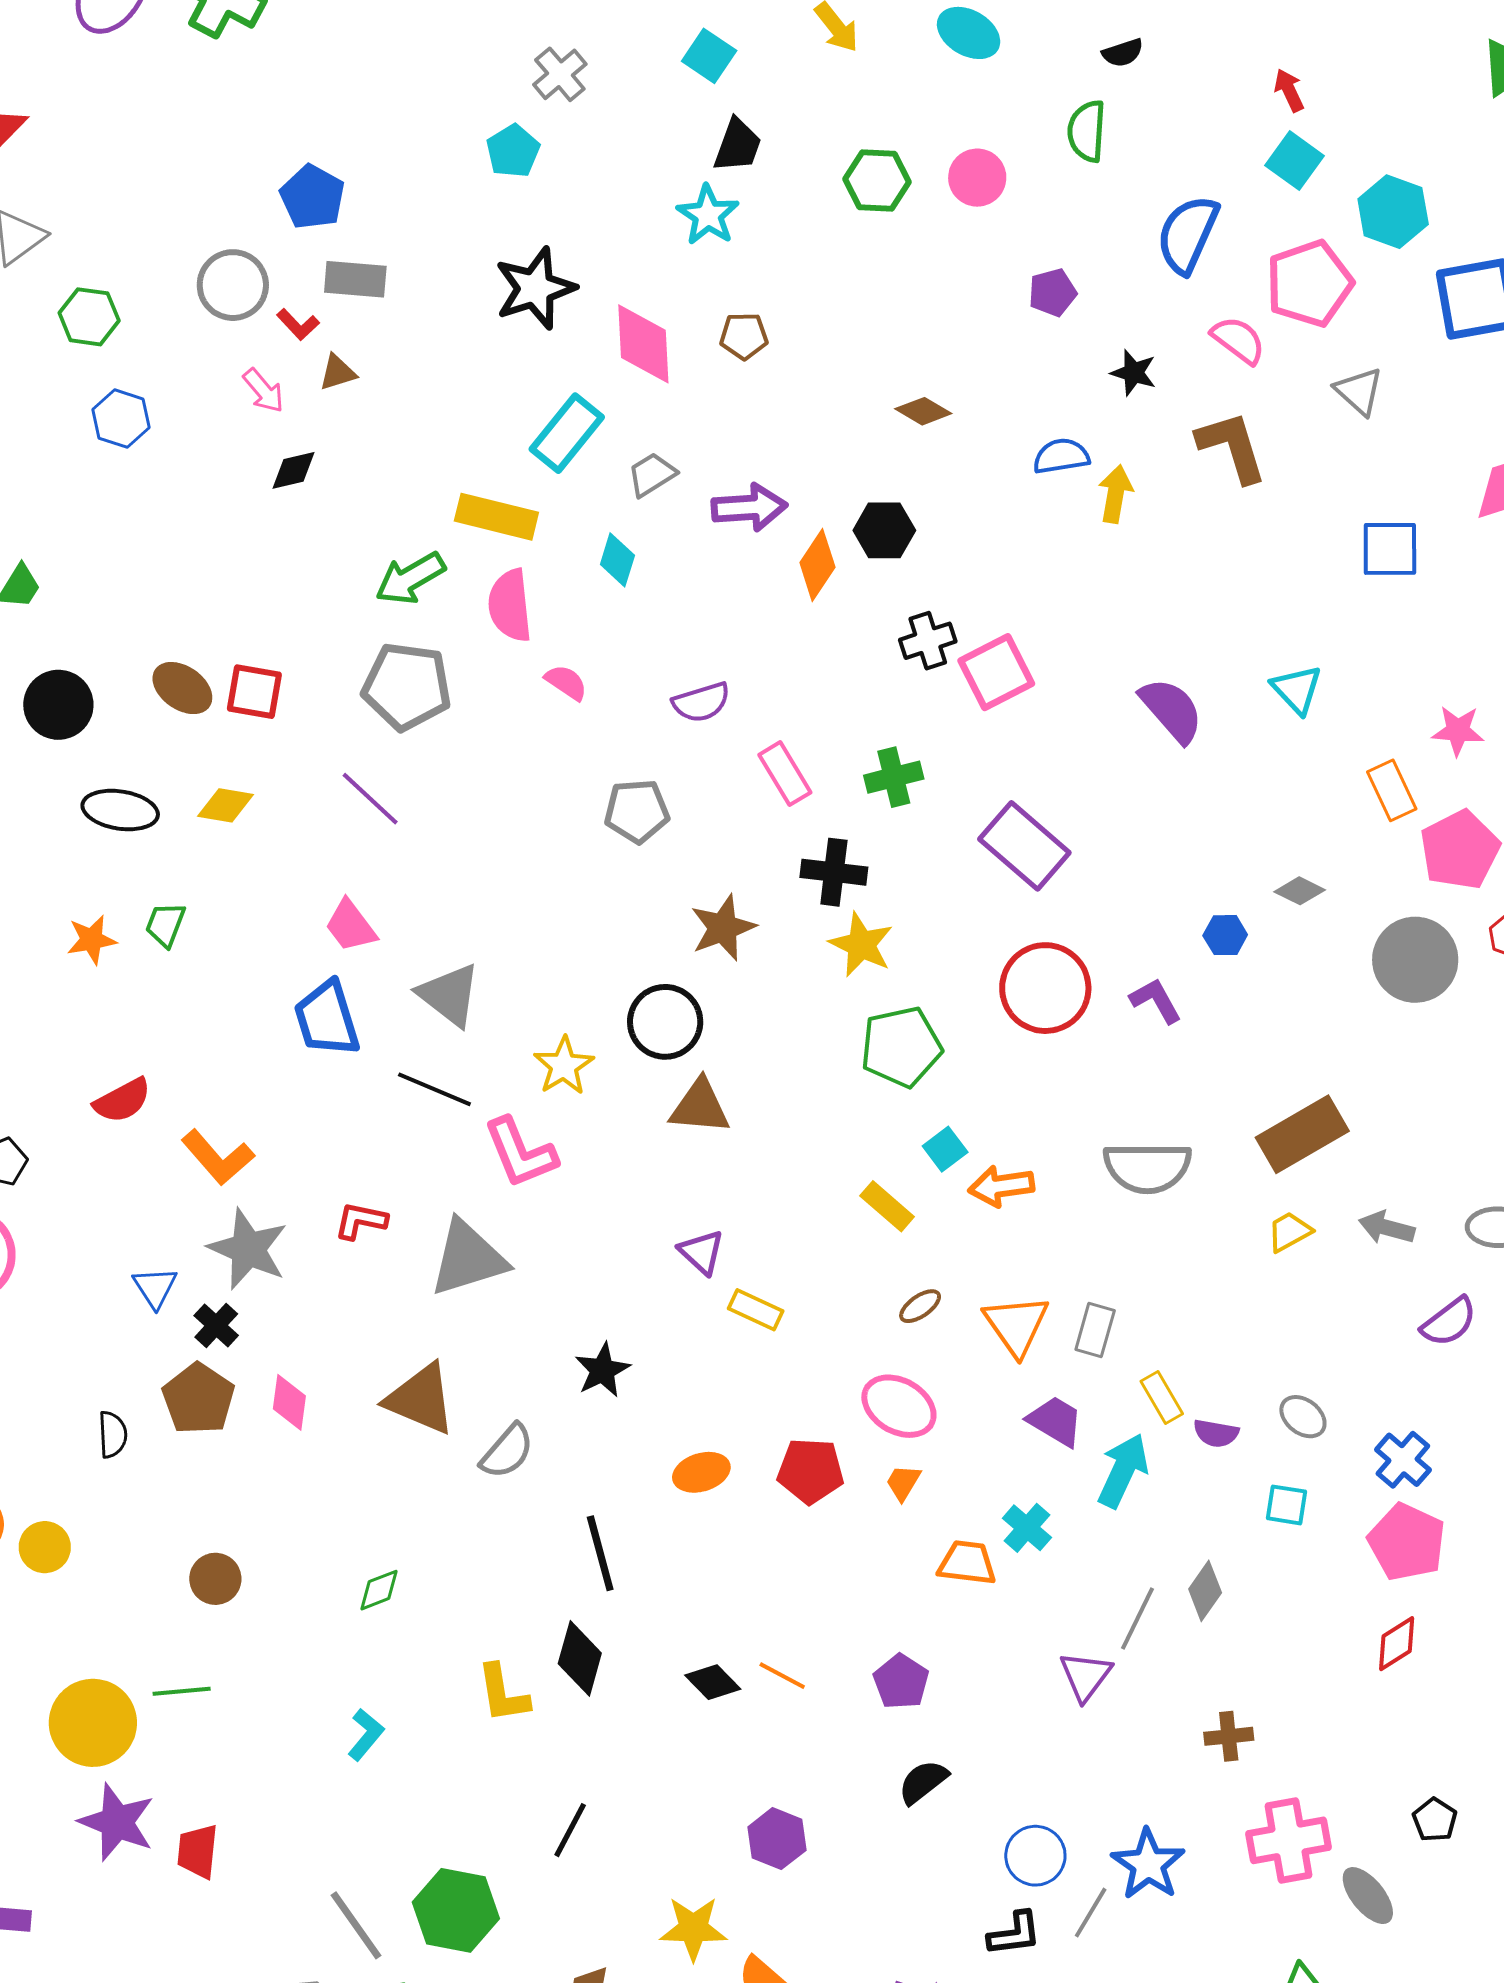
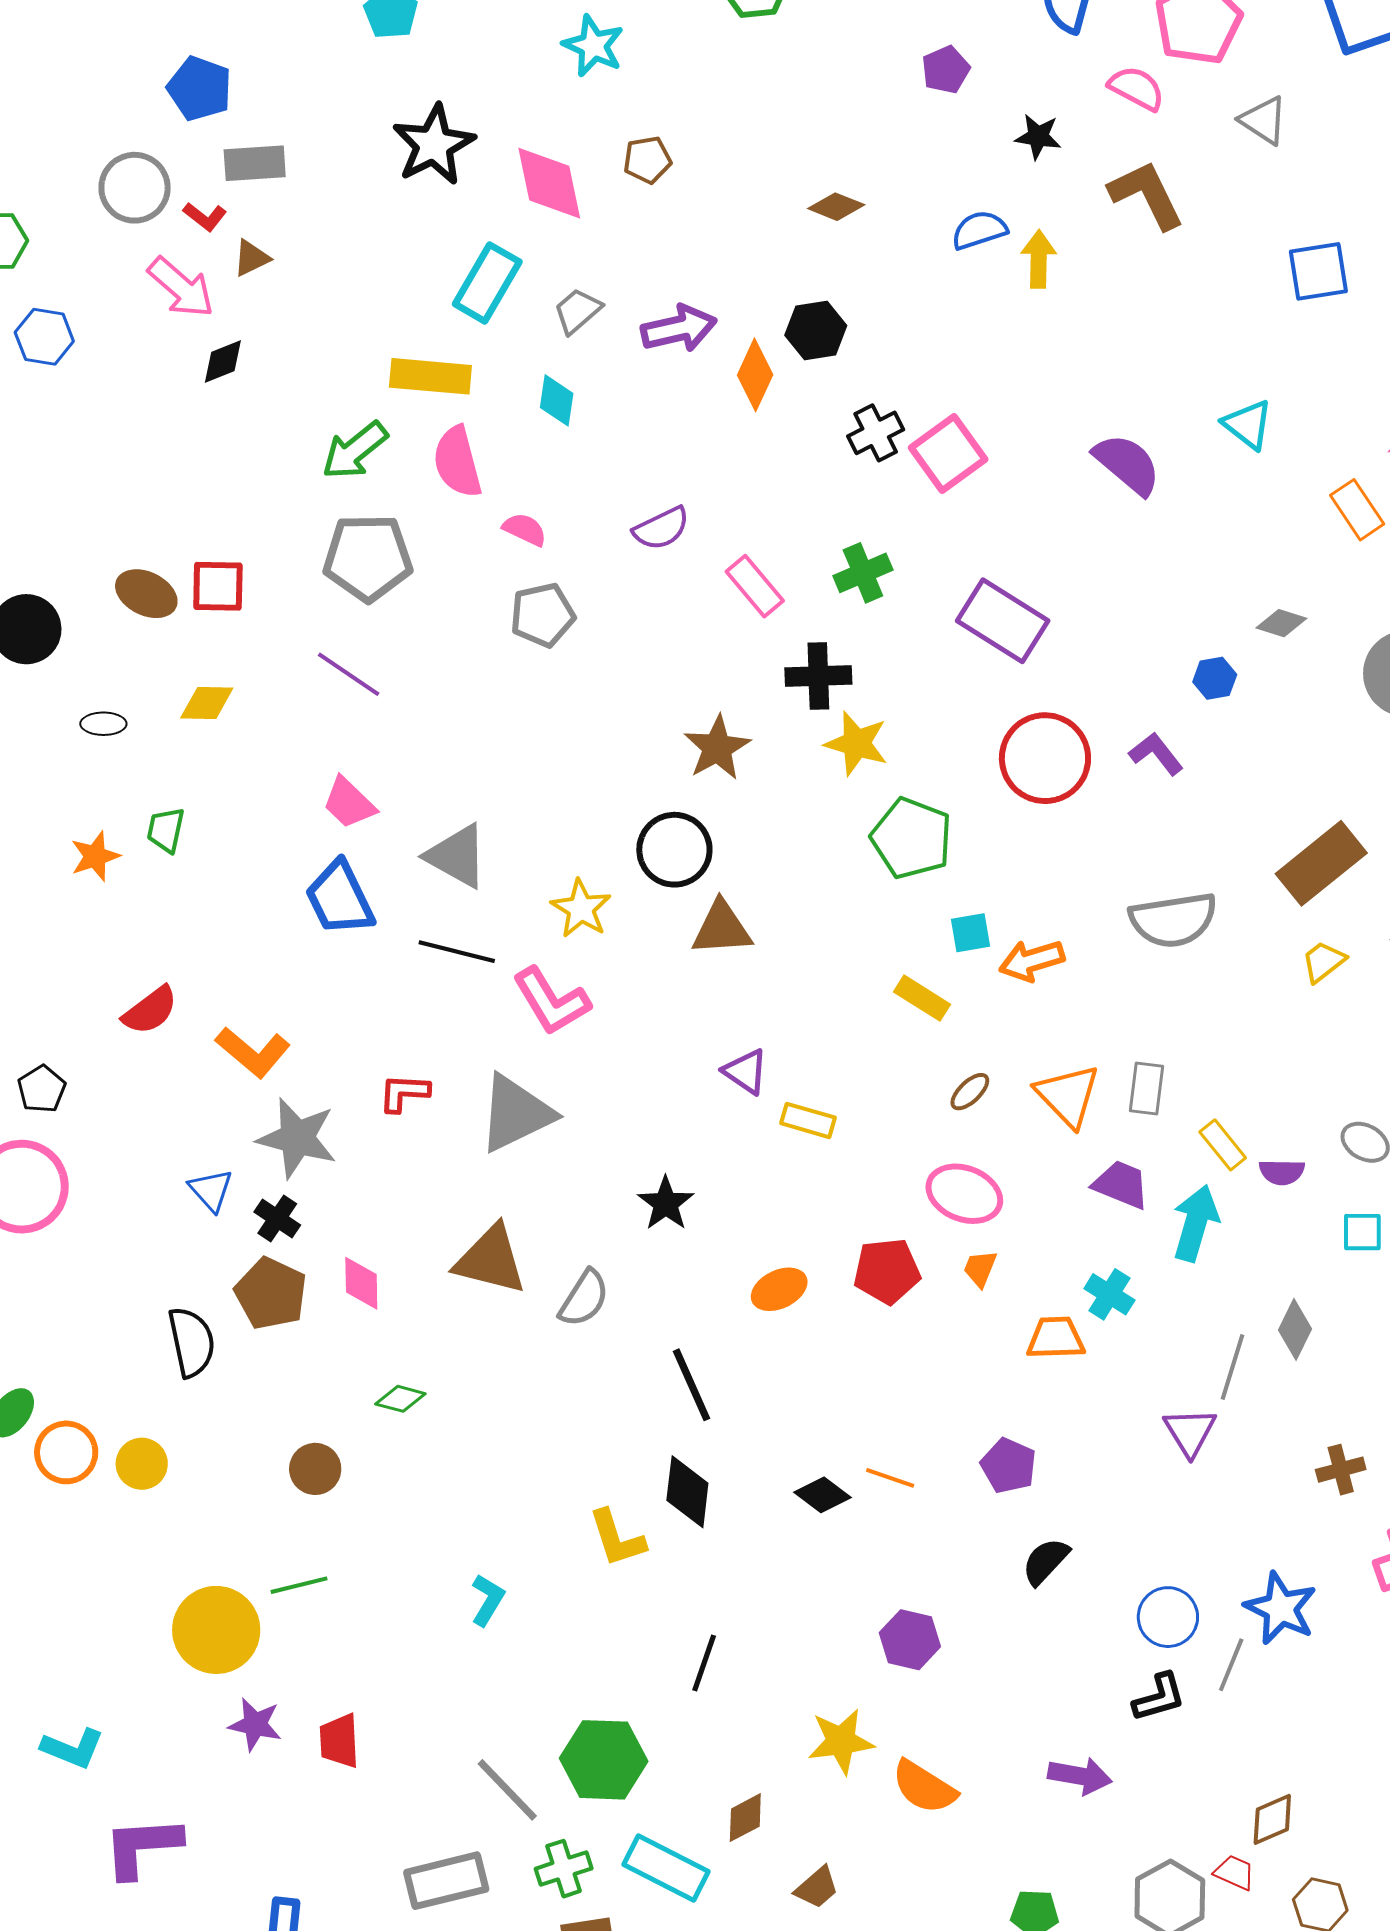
pink arrow: (264, 391) -> (181, 287), size x1.5
black ellipse: (120, 810) -> (103, 724), size x0.6
gray pentagon: (637, 811) -> (543, 615), moved
green pentagon: (901, 1047) -> (912, 838), turned -30
cyan square: (945, 1149) -> (971, 933), turned 36
black semicircle: (113, 1434) -> (191, 1342), size x1.5
green diamond: (379, 1590) -> (400, 1399), moved, turned 45
purple star: (117, 1822) -> (255, 1724), size x0.7

